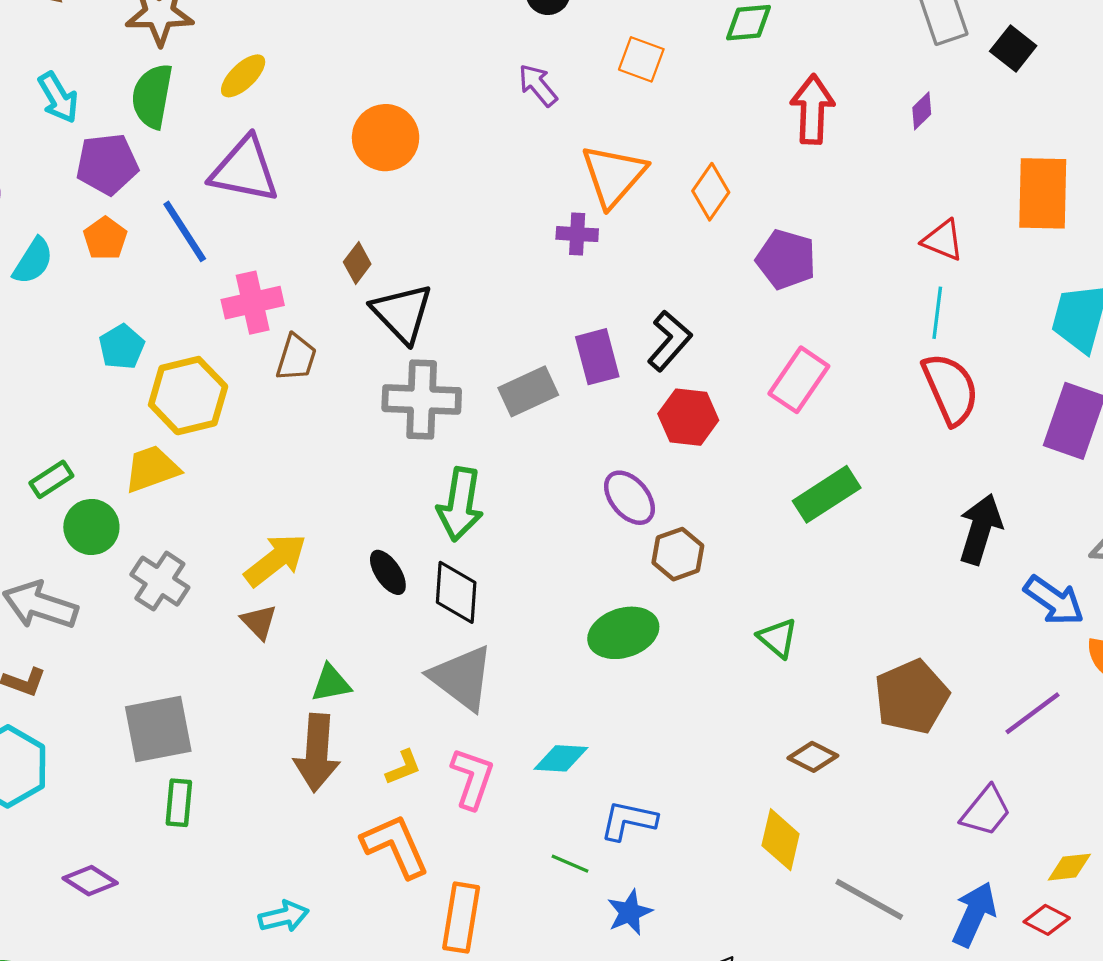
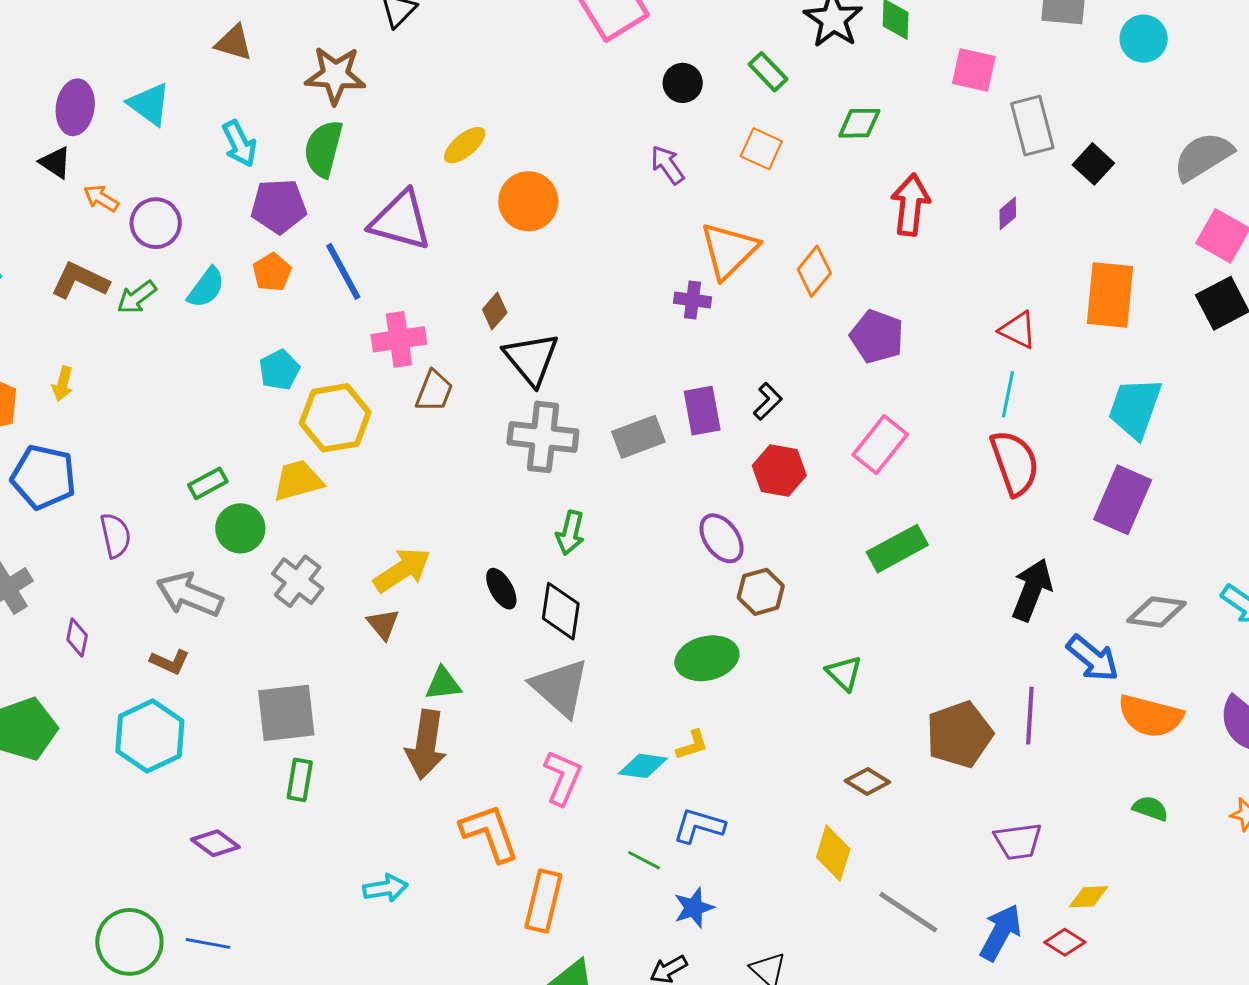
yellow ellipse: (243, 76) -> (465, 145), moved
black L-shape: (669, 341) -> (768, 401), size x0.7
green arrow: (460, 504) -> (570, 533), size x0.7
purple line: (1033, 713) -> (1030, 716), moved, turned -54
yellow L-shape: (403, 767) -> (692, 745), moved
purple trapezoid: (986, 811) -> (1018, 841), turned 39

